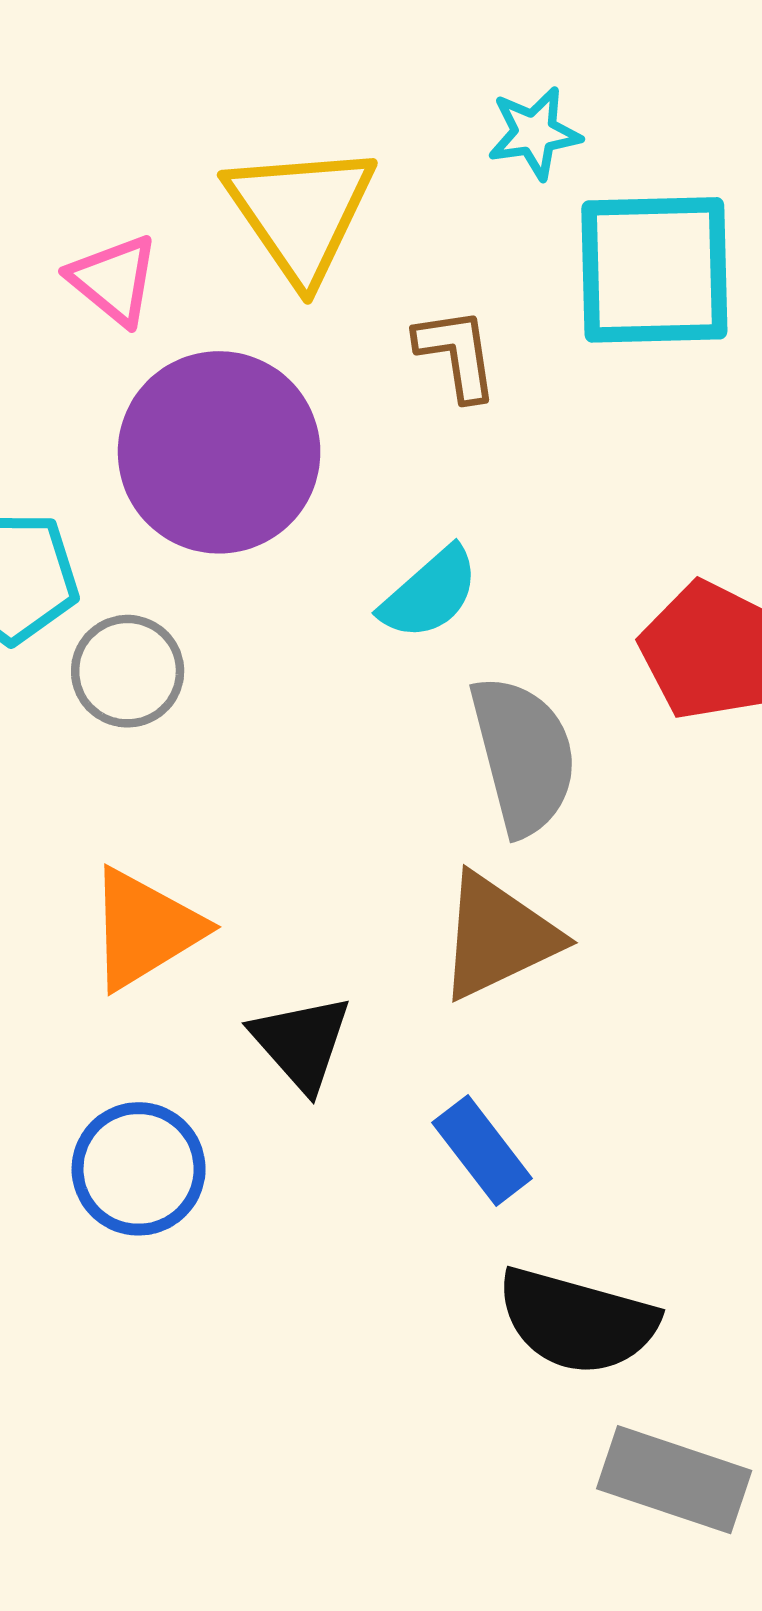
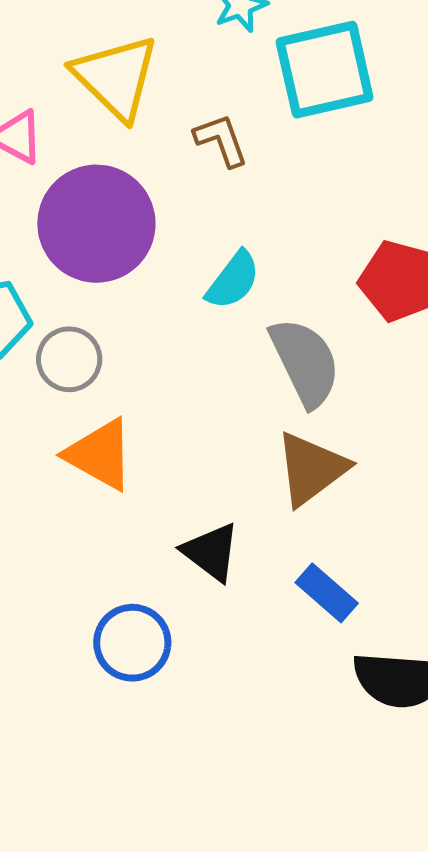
orange triangle: (145, 929) -> (100, 454), moved, turned -48

